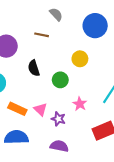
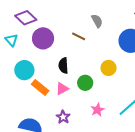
orange rectangle: (17, 109) -> (40, 87), moved
pink triangle: (40, 109) -> (62, 89), moved, turned 32
purple star: (58, 119) -> (63, 117), moved

